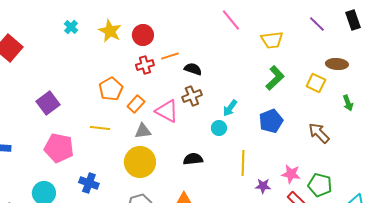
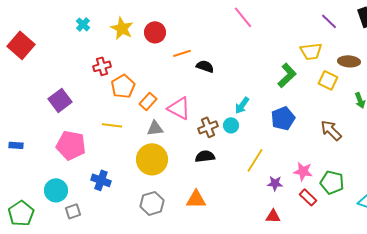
yellow trapezoid: (272, 40) -> (311, 51), moved
red cross: (145, 65) -> (102, 66), moved
brown cross: (192, 96) -> (208, 127), moved
yellow line: (243, 163) -> (255, 160), turned 30

